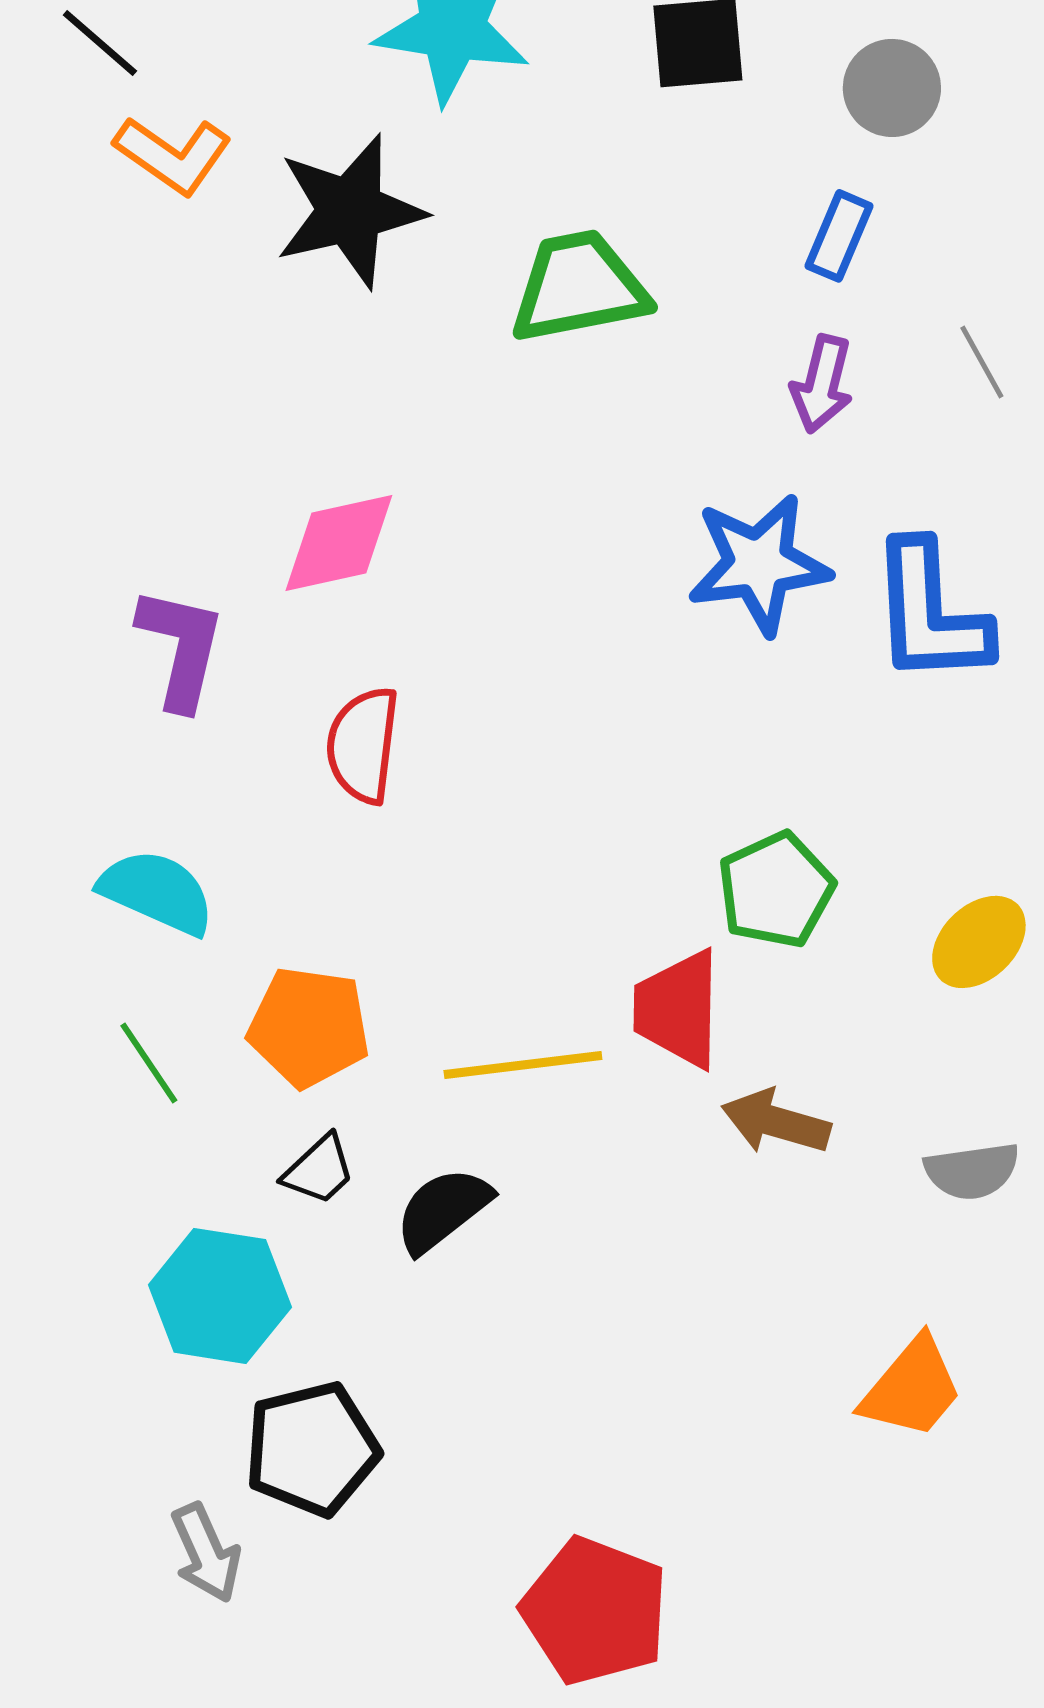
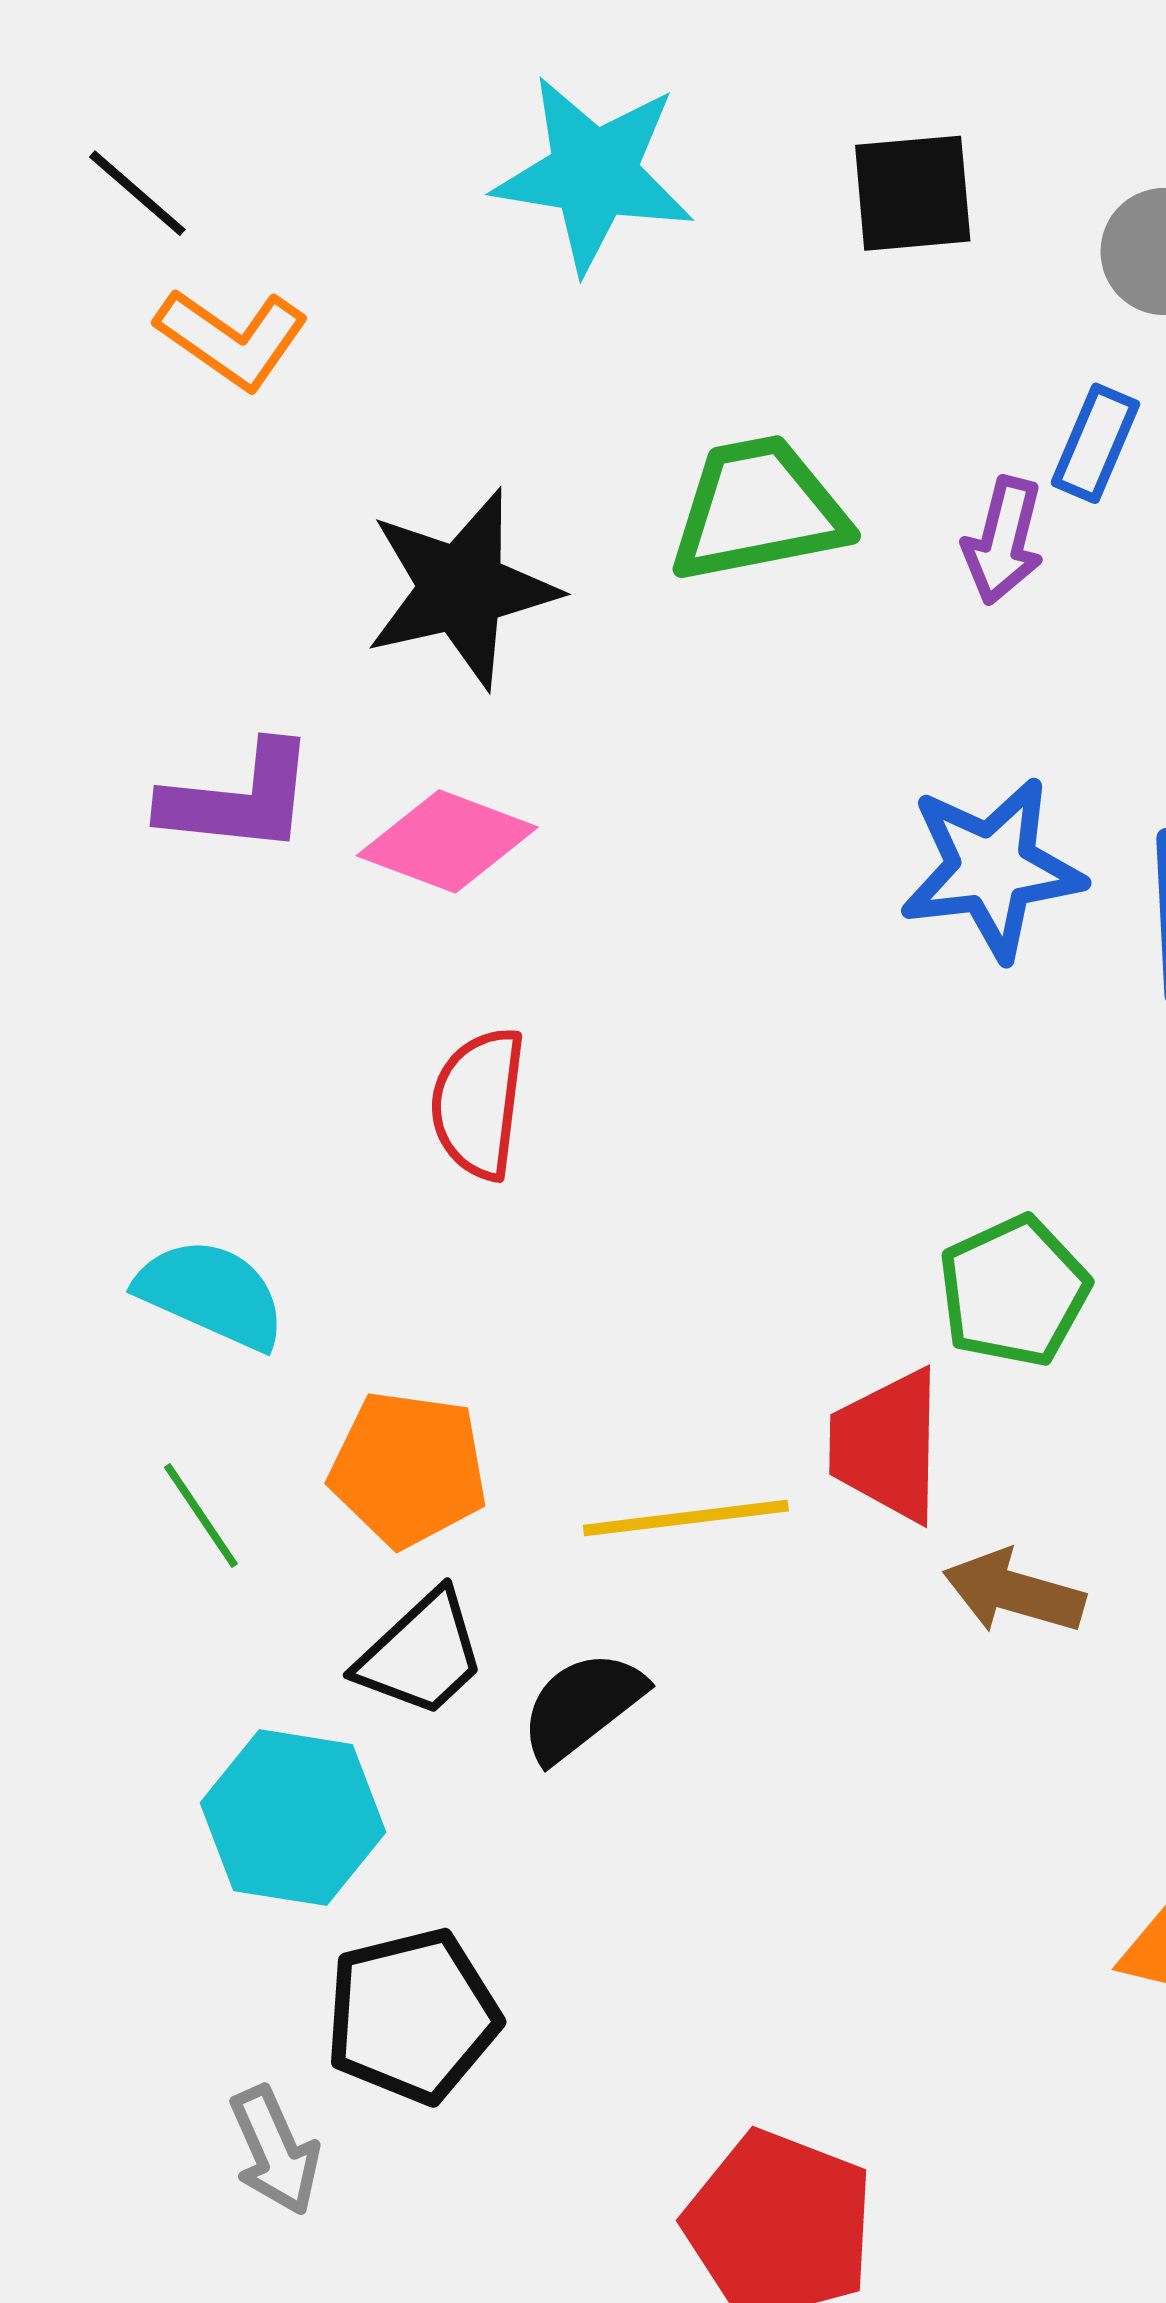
black star: (350, 211) -> (462, 589), moved
purple arrow: (822, 384) -> (1003, 541), moved
pink diamond: (339, 543) -> (447, 841), turned 33
purple L-shape: (181, 648) -> (239, 799), moved, turned 83
black trapezoid: (319, 1170) -> (421, 1654), size x1.4

